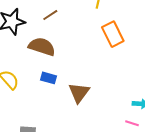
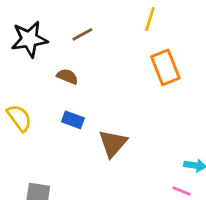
brown semicircle: (42, 47) -> (67, 76), size x0.6

